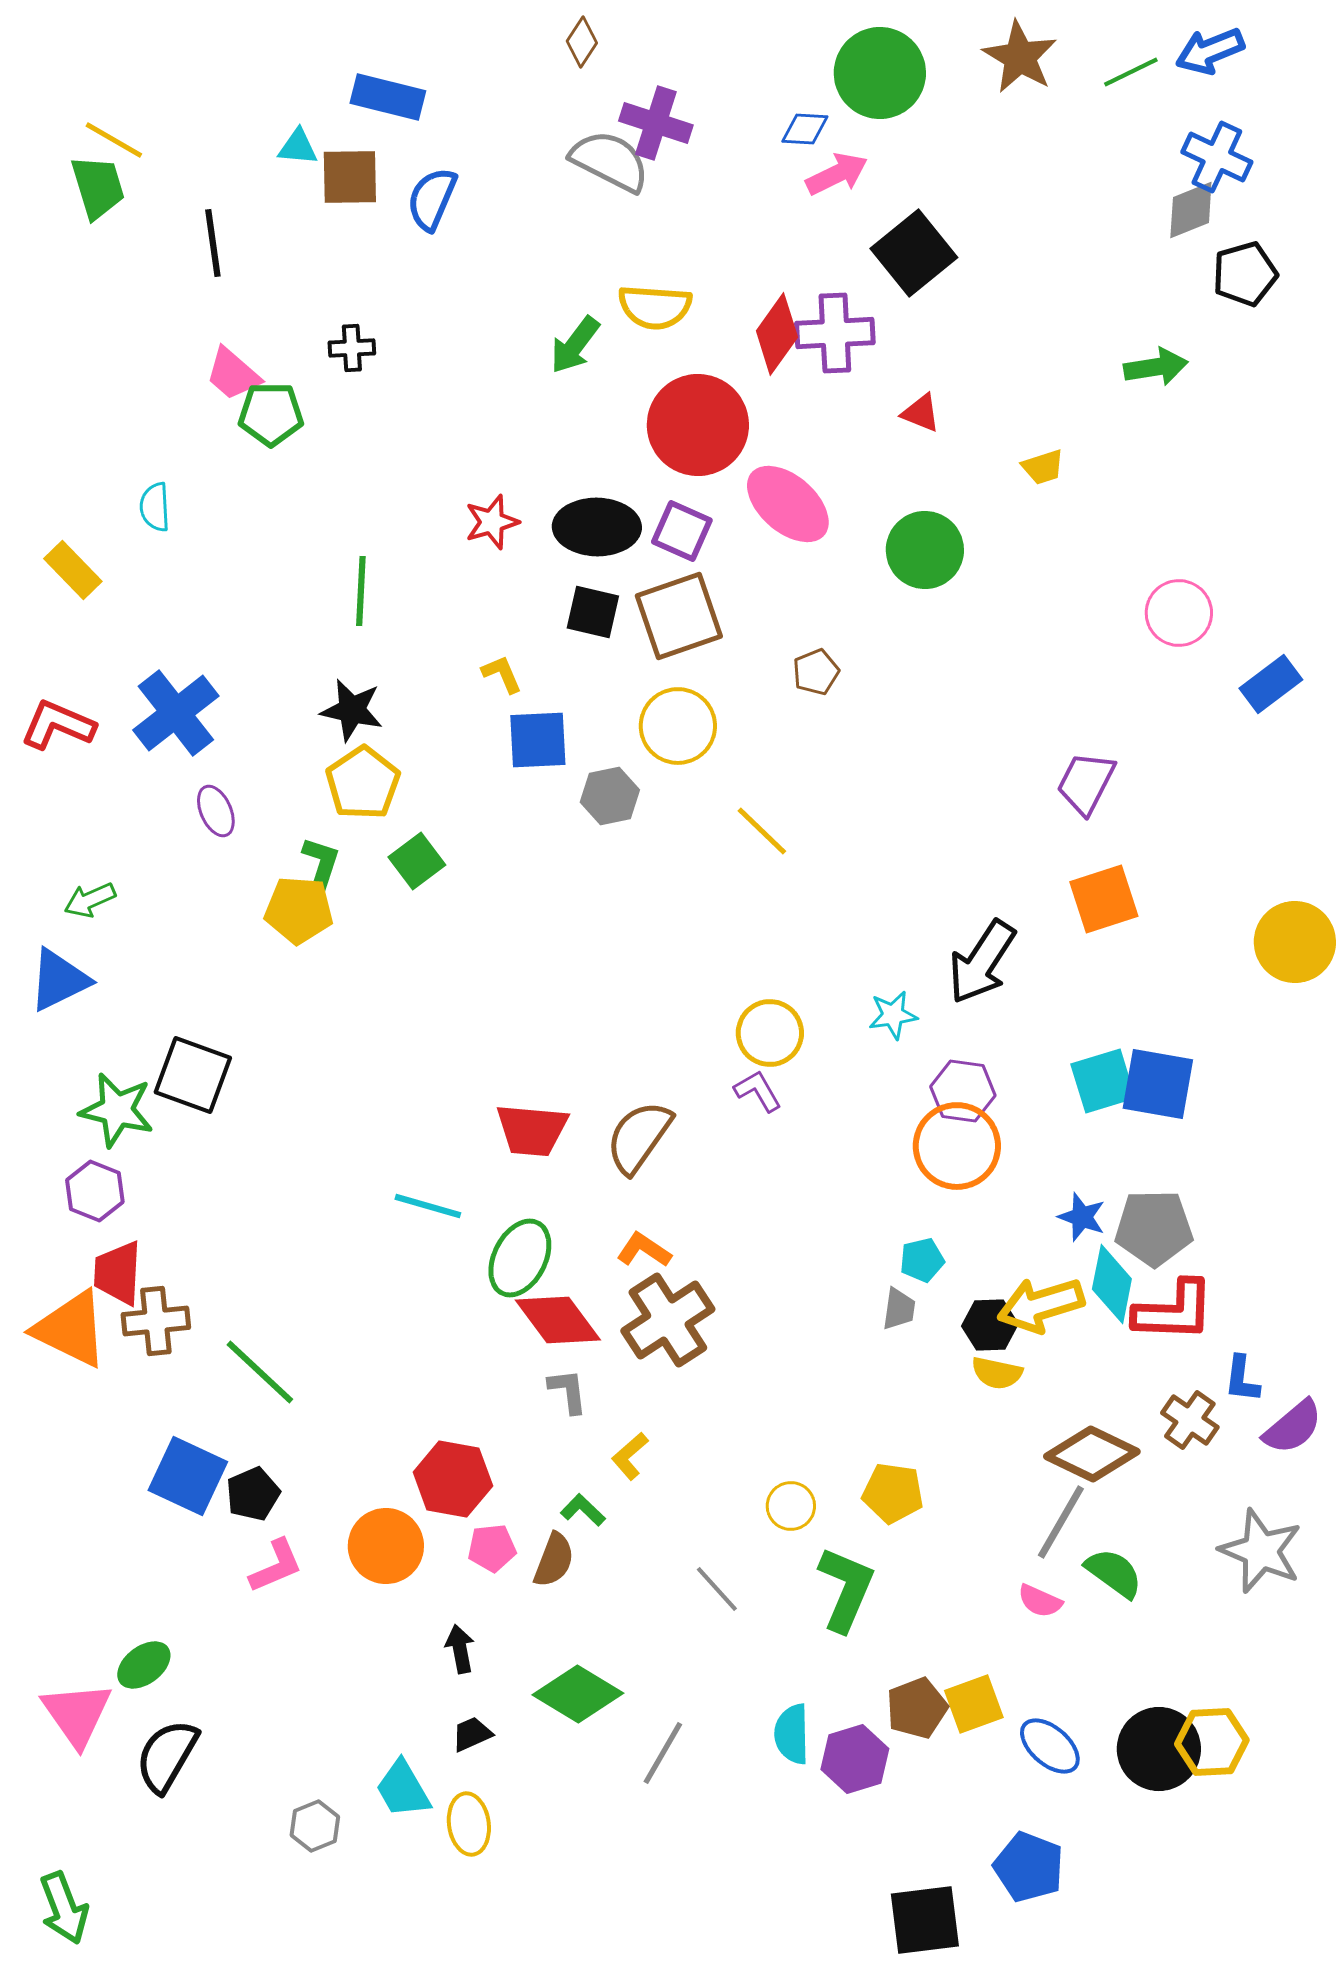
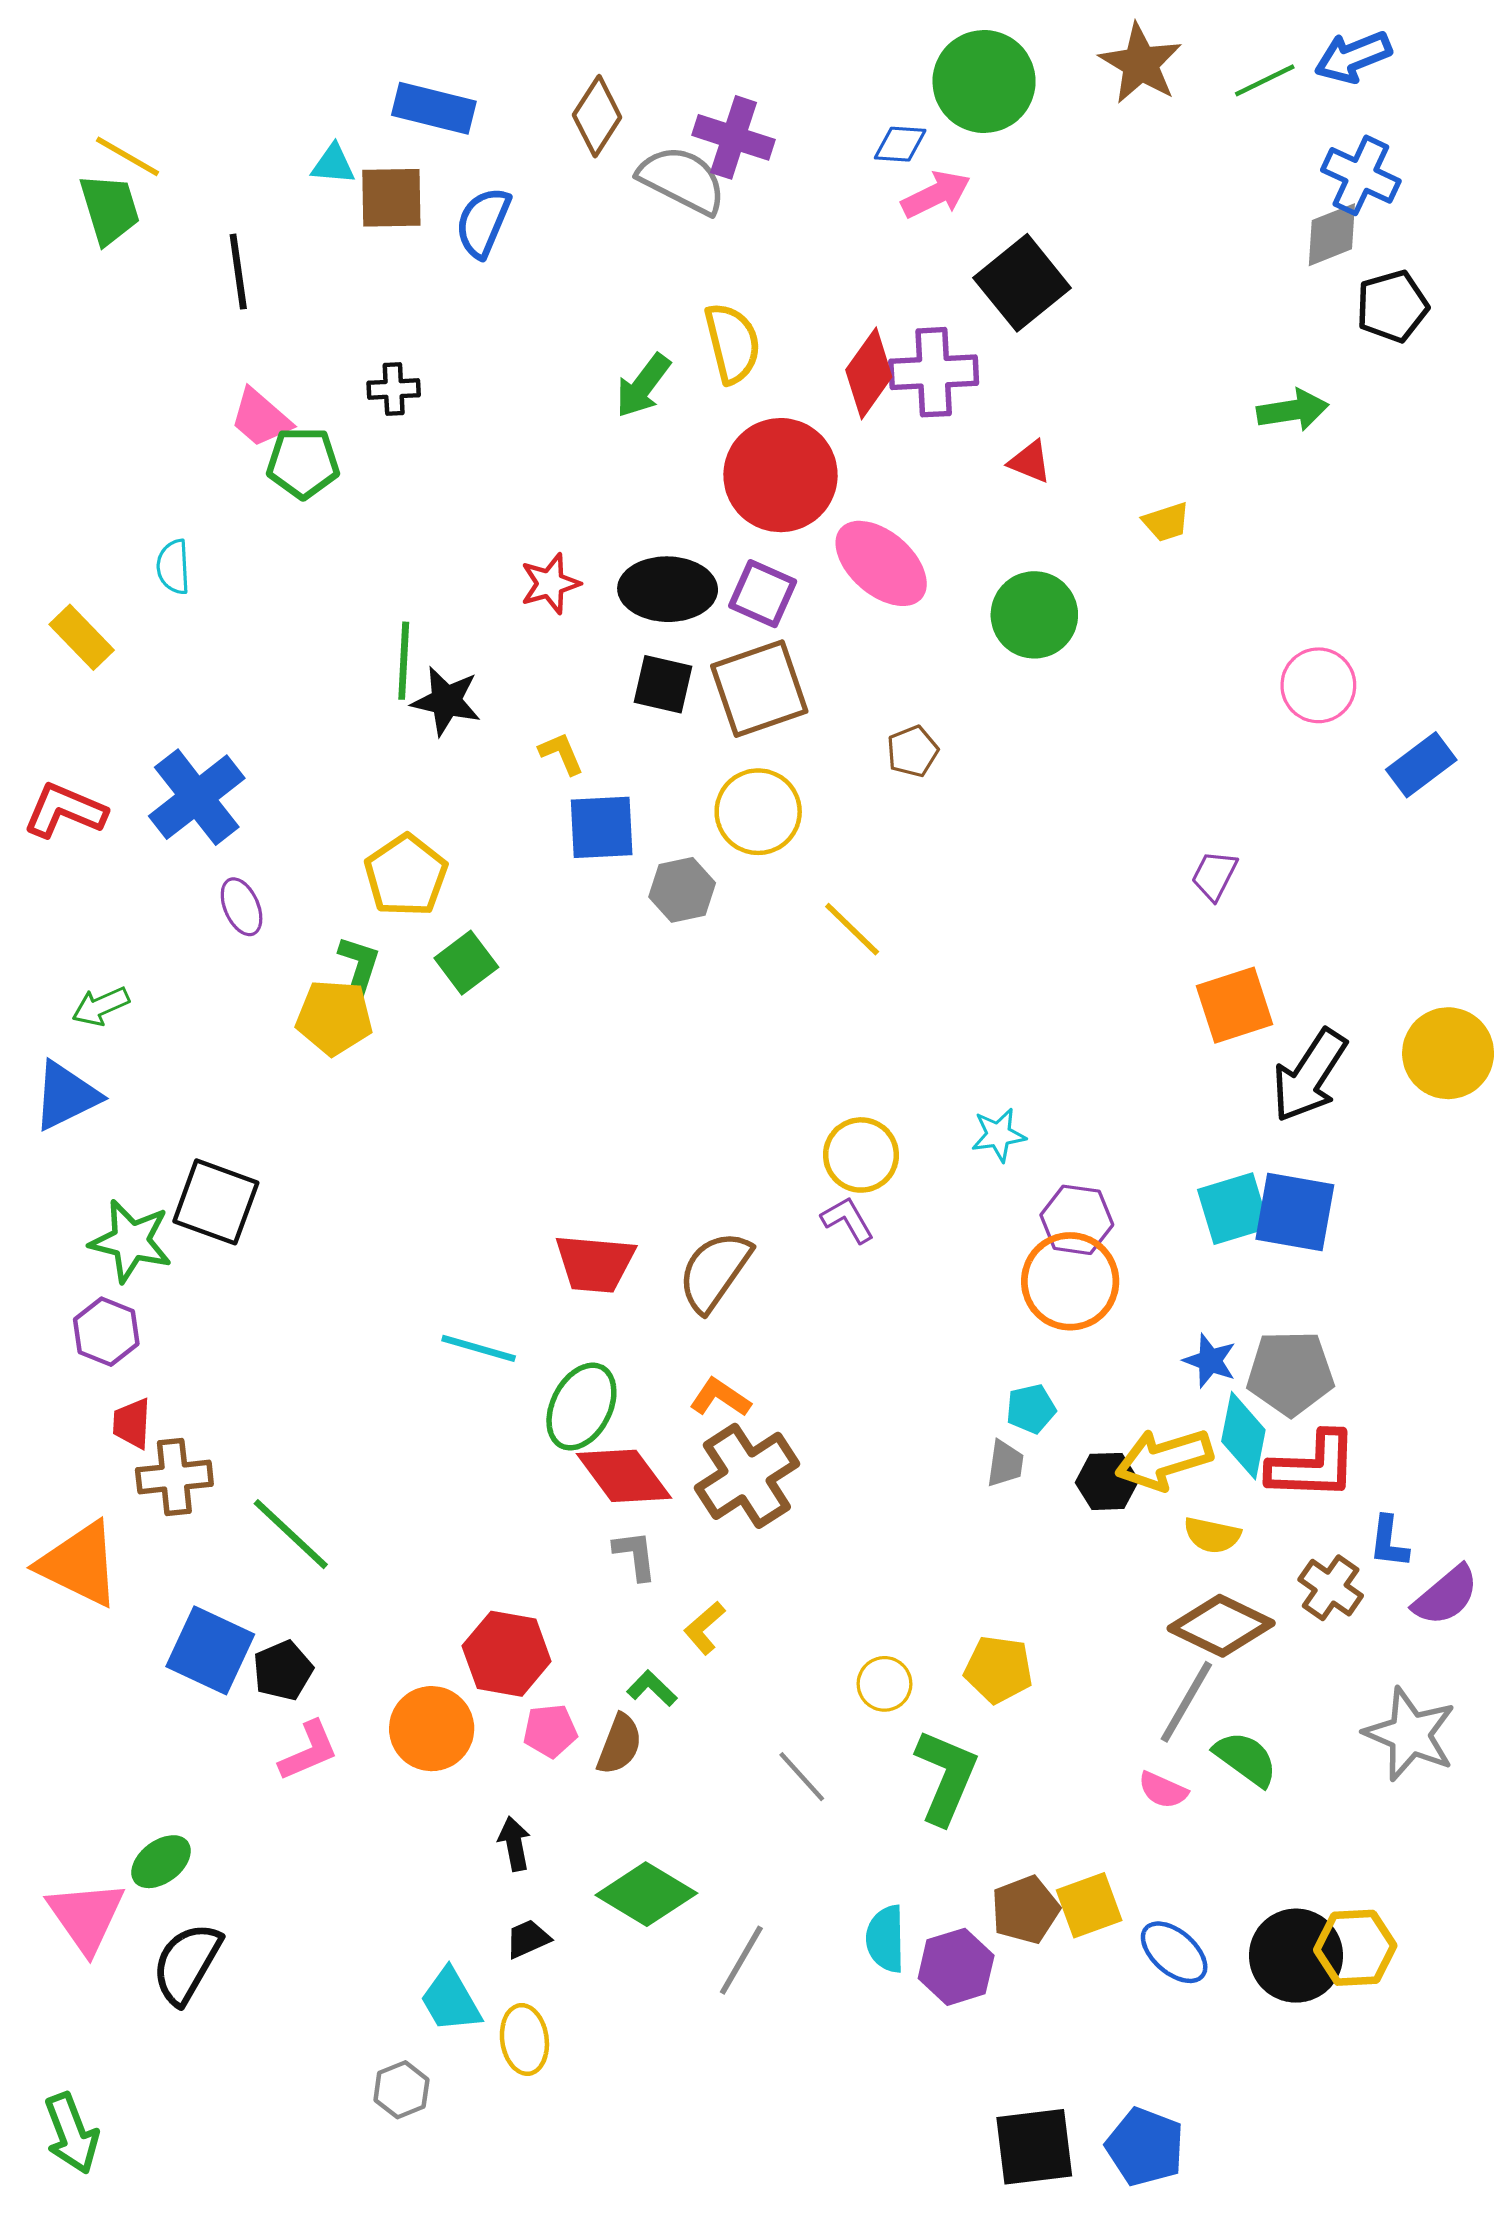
brown diamond: (582, 42) -> (597, 116), moved, size x1.4
yellow semicircle: (655, 307) -> (732, 343), turned -108
black star: (352, 710) -> (446, 701), moved
purple trapezoid: (1086, 783) -> (1214, 875), size x0.7
black arrow: (982, 962) -> (1309, 1076), moved
red trapezoid: (118, 1273) -> (132, 1423), size x0.7
orange triangle: (71, 1329) -> (79, 1564), moved
yellow semicircle: (997, 1373) -> (1212, 1535), moved
gray hexagon: (315, 1826) -> (401, 2090), moved
blue pentagon: (1029, 1867) -> (1145, 2147), moved

